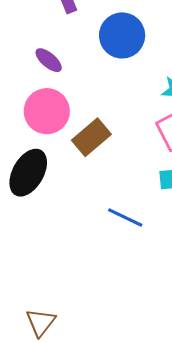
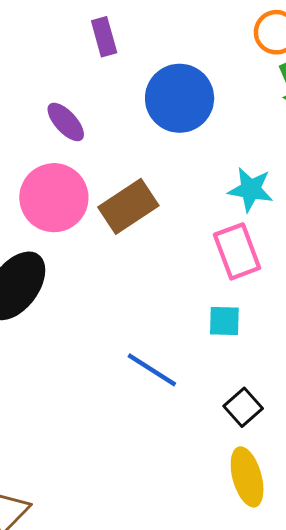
brown rectangle: (91, 137) -> (128, 206), moved

